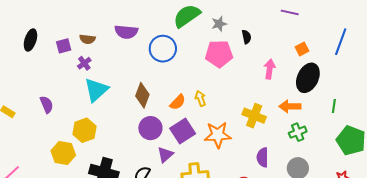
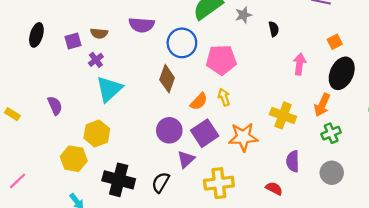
pink pentagon: (219, 54) -> (221, 60), moved
brown diamond: (142, 95) -> (167, 79), moved
orange arrow: (290, 106) -> (322, 105), turned -65

